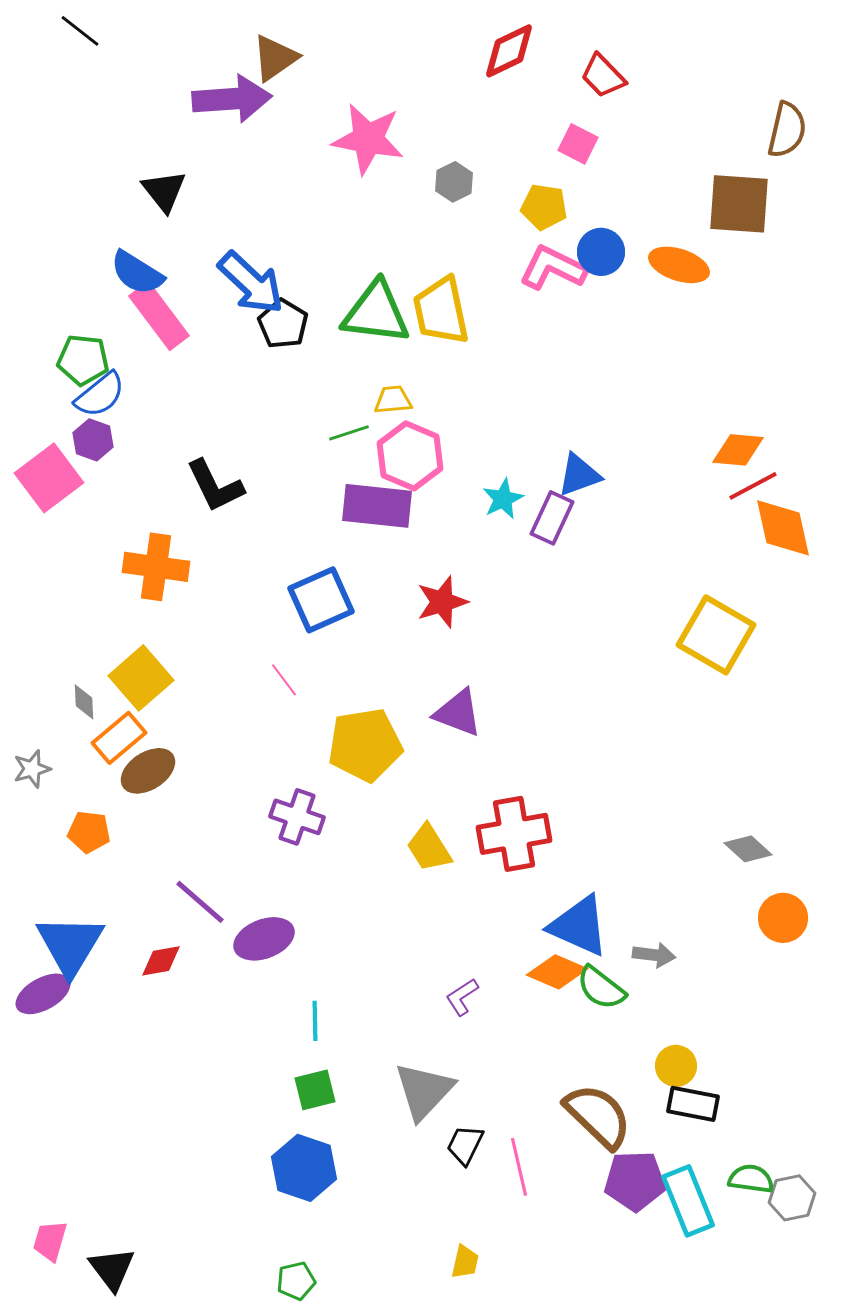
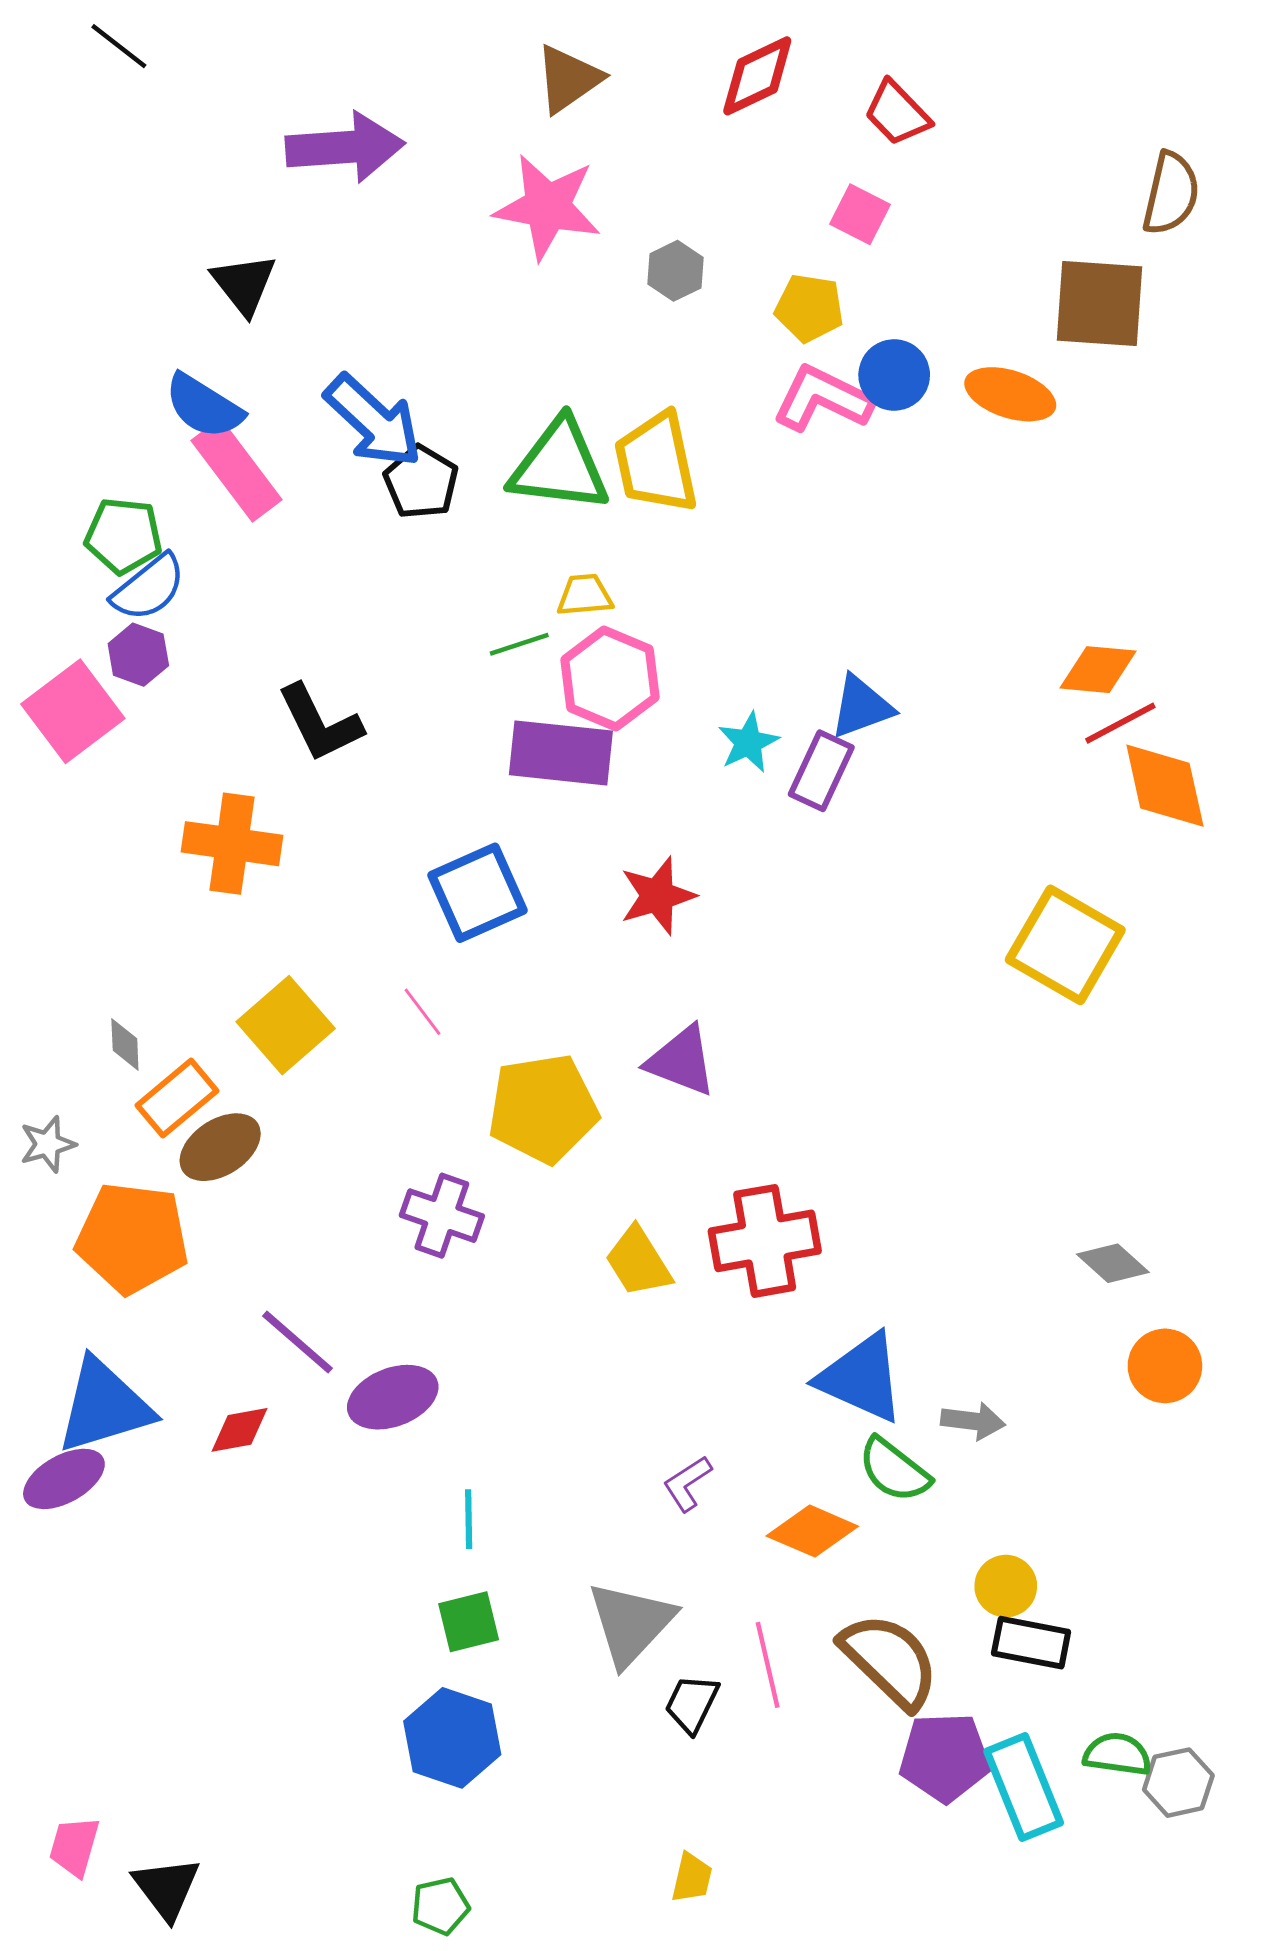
brown triangle: (275, 58) -> (568, 79), moved
yellow square: (141, 678) -> (286, 1025), moved
orange pentagon: (89, 832) -> (132, 1238), size x1.8
blue triangle: (70, 945) -> (104, 1406), turned 42
orange diamond: (557, 972) -> (812, 1531), moved
pink line: (519, 1167) -> (768, 1665), moved

